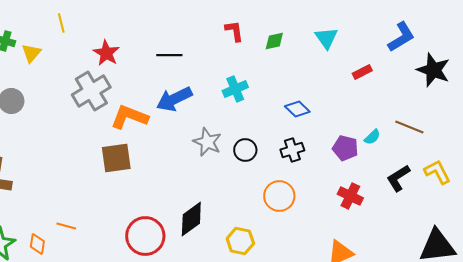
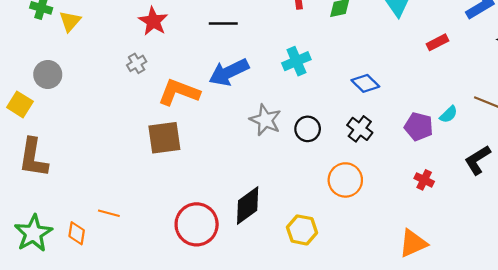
gray cross: (91, 91) -> (137, 63), size x0.5
black cross: (292, 150) -> (360, 129), turned -35
red cross: (350, 196) -> (424, 180), size x0.7

